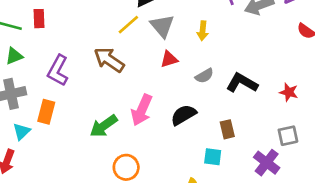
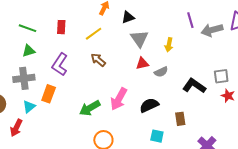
red rectangle: (39, 19) -> (61, 27), moved
yellow line: (128, 25) -> (94, 34), moved
brown arrow: (109, 60) -> (98, 60), size x0.7
gray semicircle: (204, 76) -> (161, 72), moved
gray square: (288, 136) -> (221, 76), moved
cyan square: (213, 157) -> (157, 136), moved

